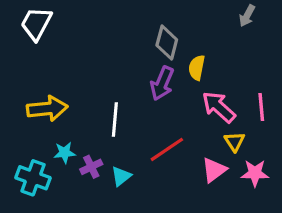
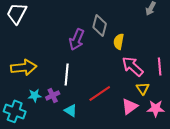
purple arrow: (162, 83) -> (77, 39), moved
purple cross: (91, 167) -> (53, 95), moved
cyan triangle: (121, 176) -> (71, 110), turned -48

